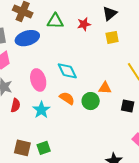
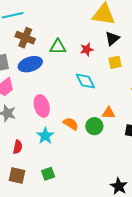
cyan diamond: (67, 71) -> (85, 81), moved
red semicircle: (15, 105) -> (18, 147), moved
brown square: (22, 148) -> (17, 175), moved

